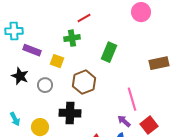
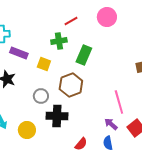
pink circle: (141, 12) -> (107, 17), moved
green rectangle: (109, 52) -> (84, 55), moved
gray circle: (45, 85) -> (41, 96), moved

